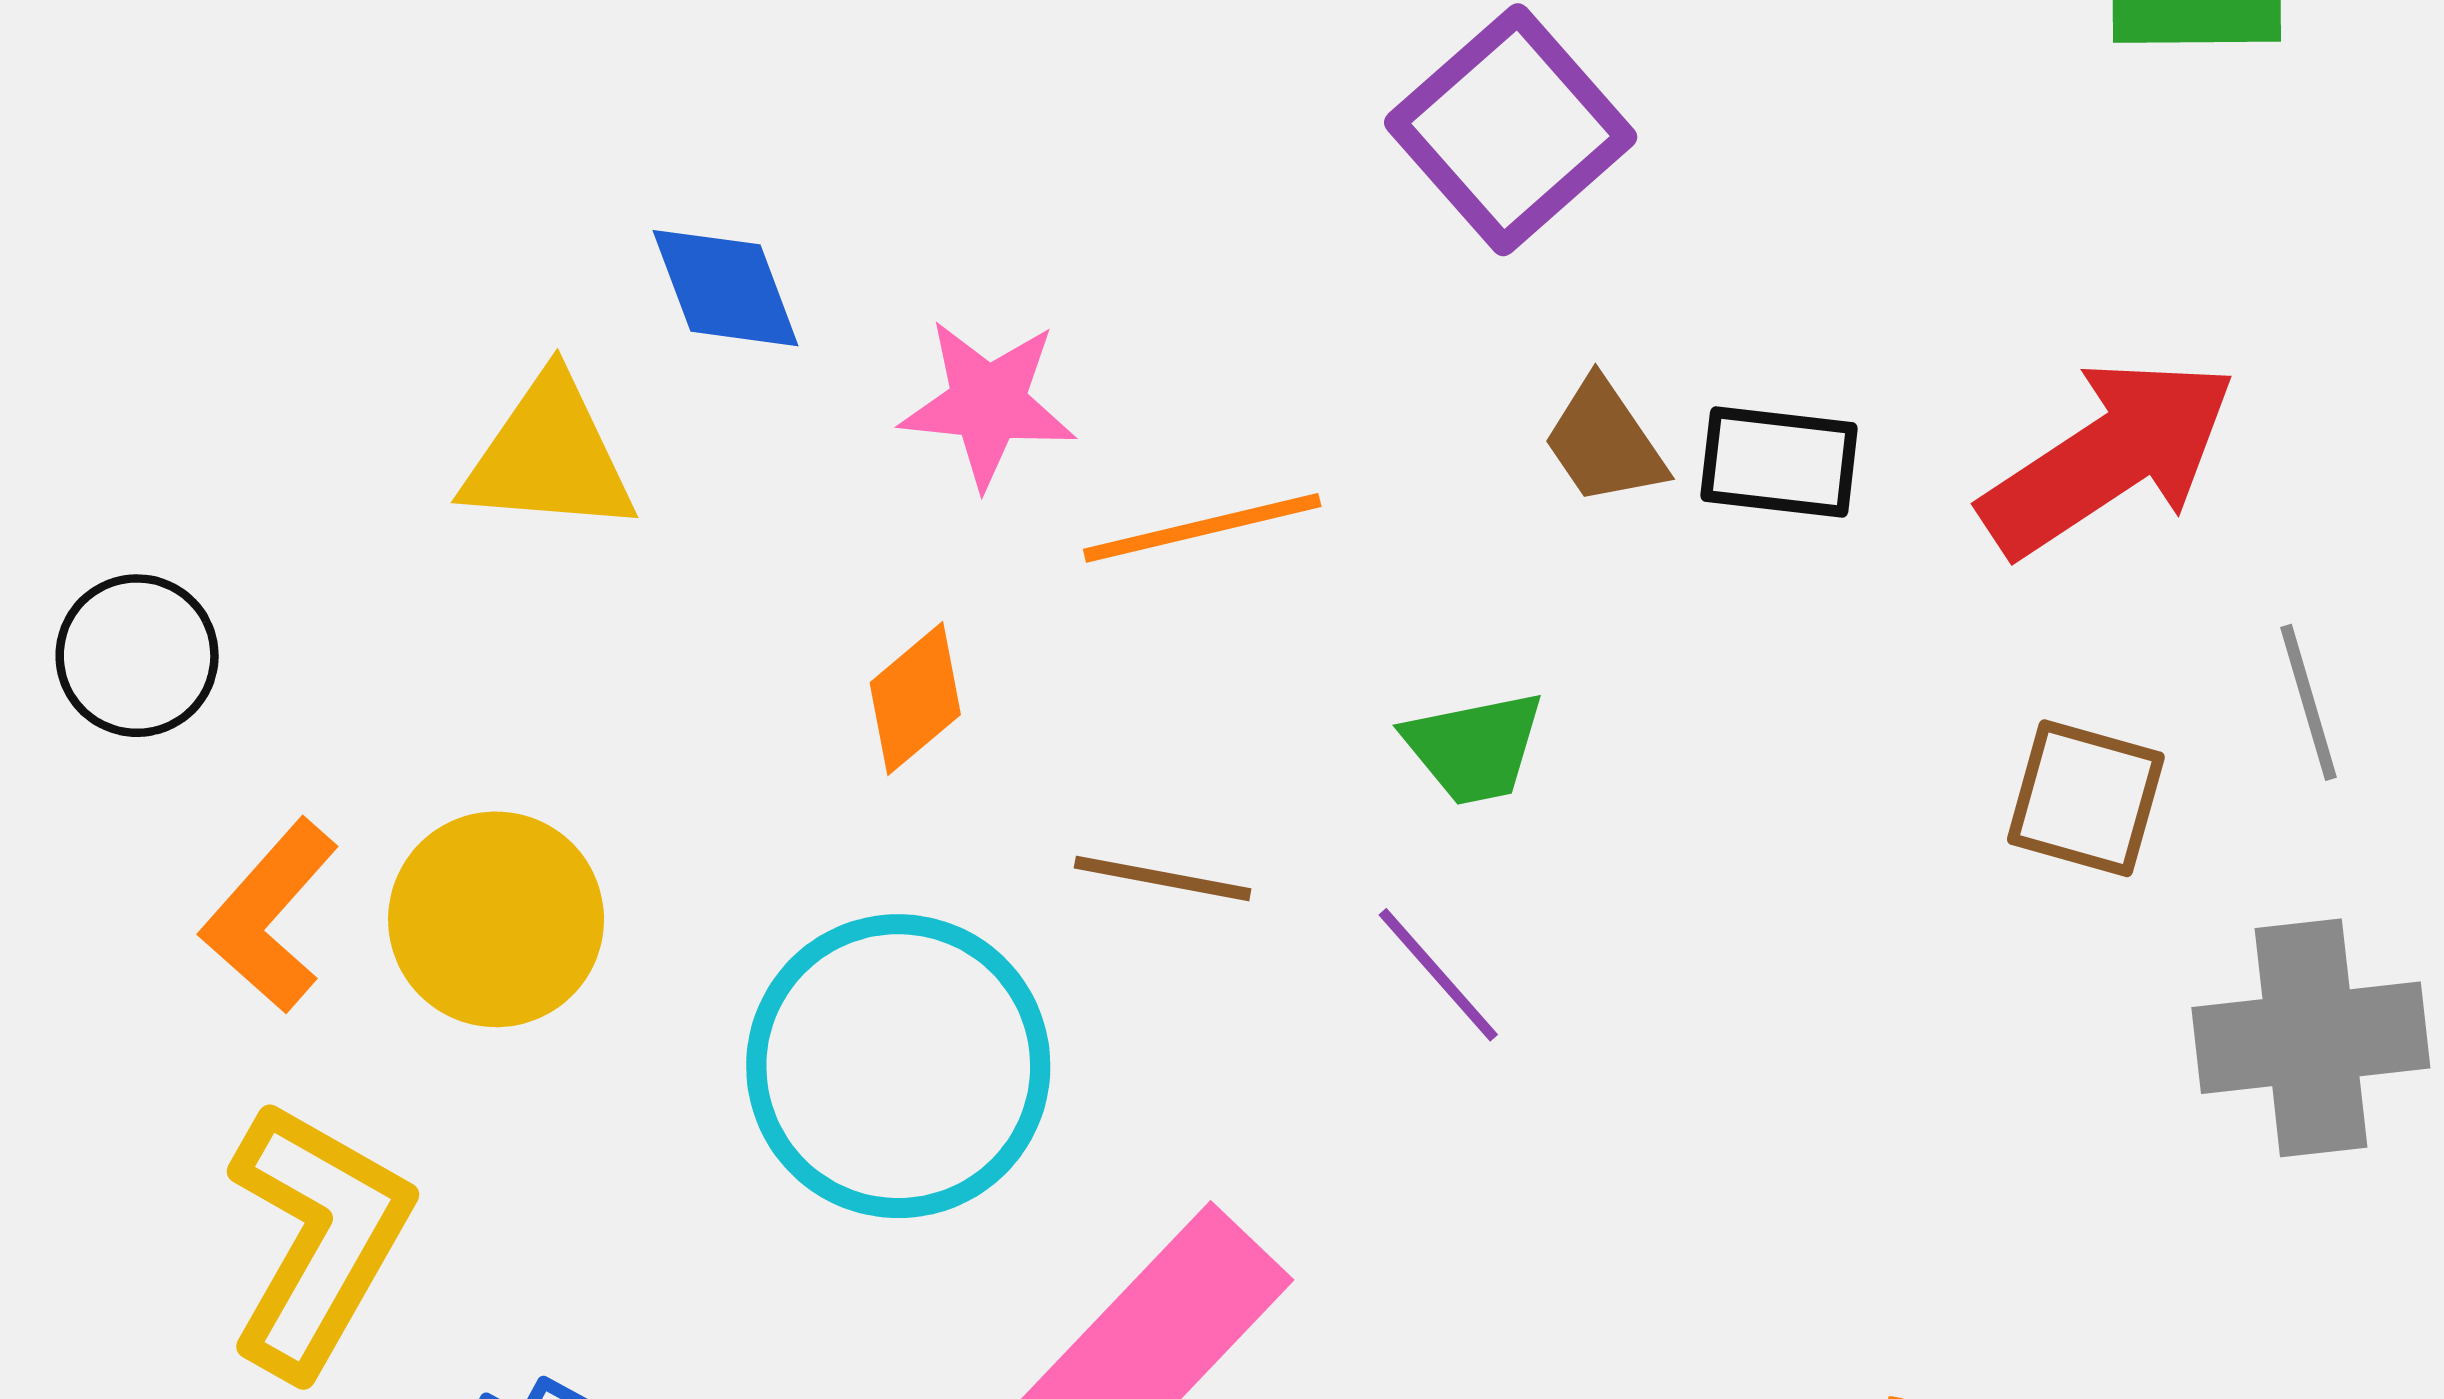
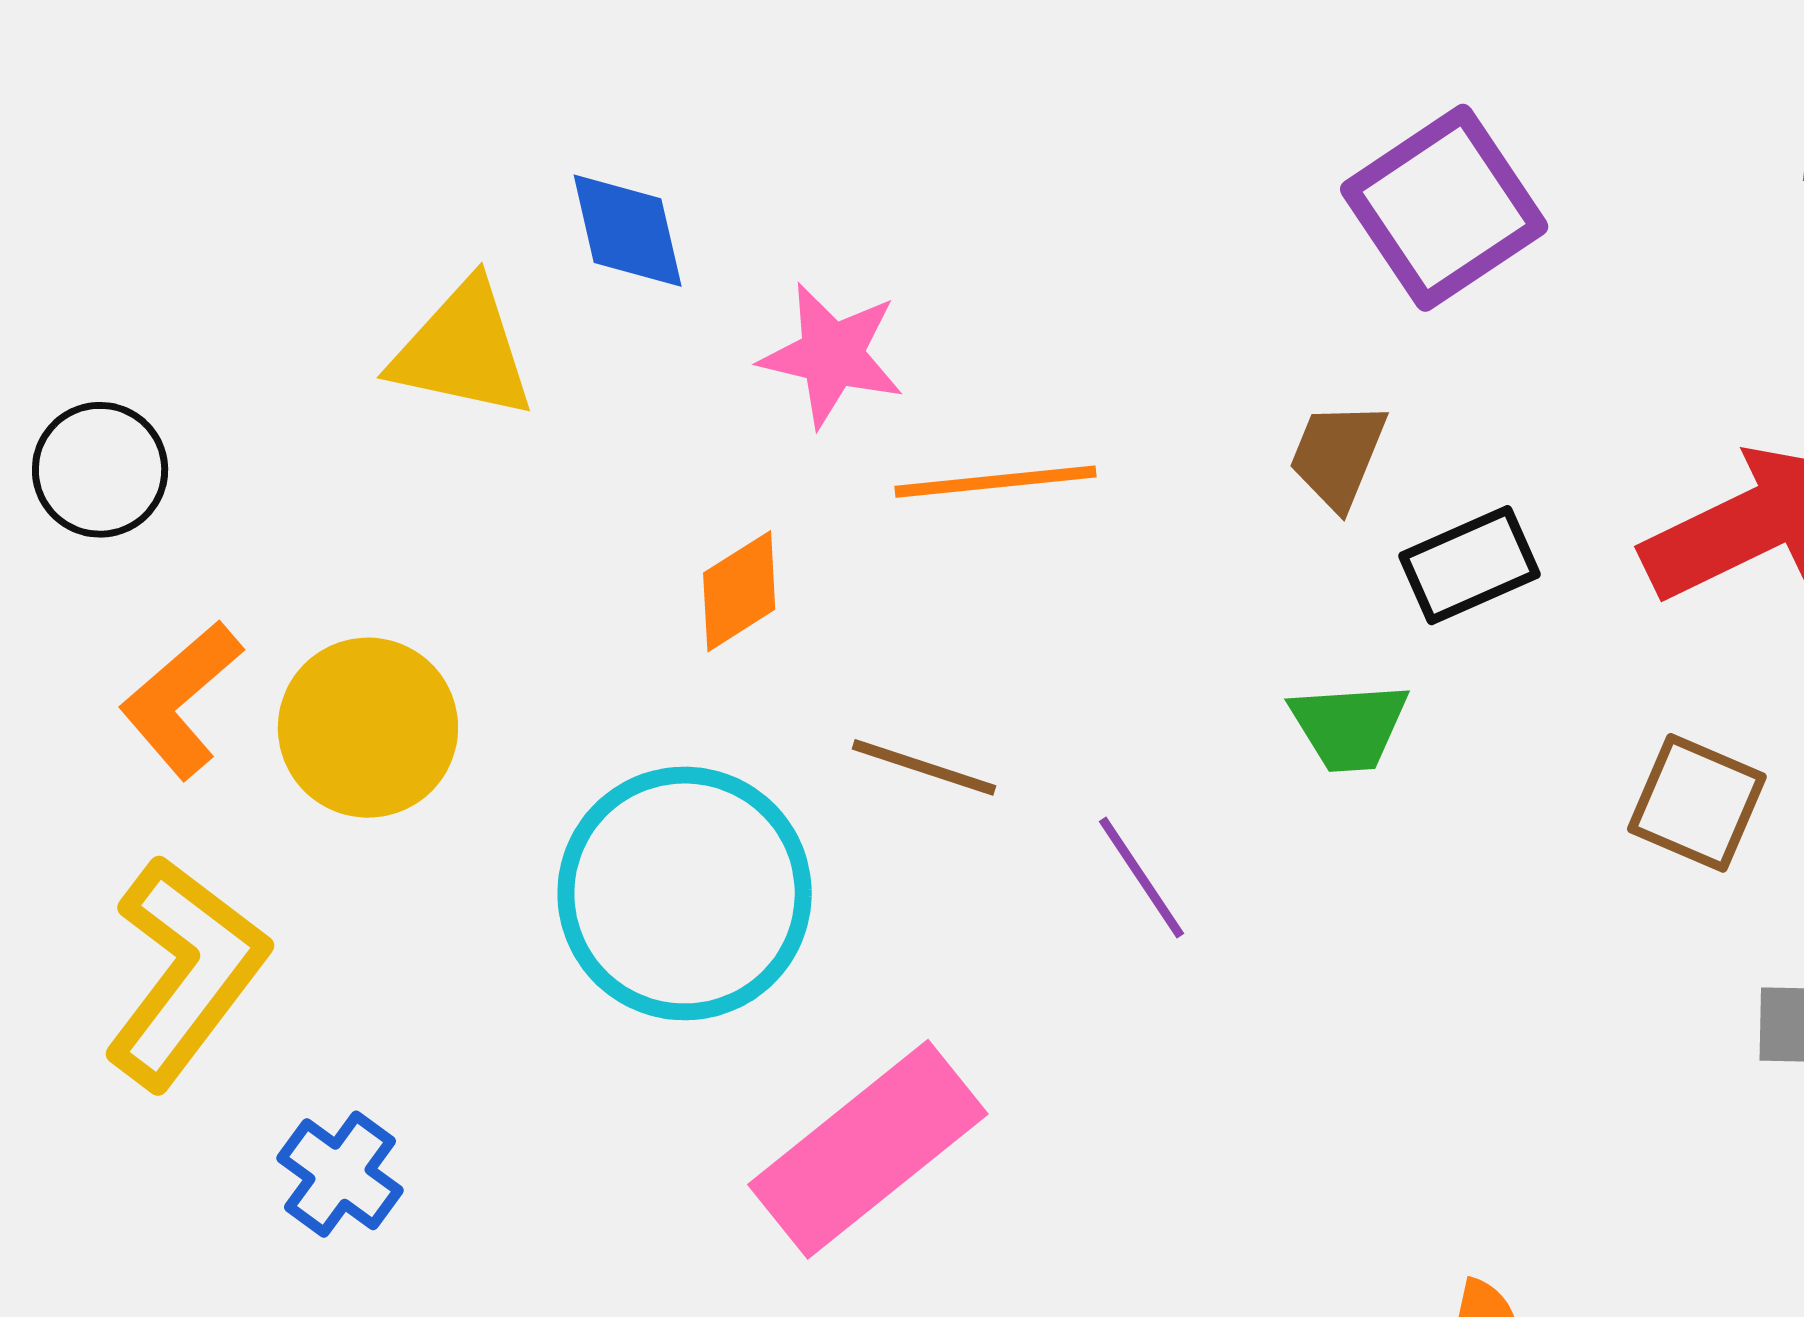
purple square: (1511, 130) -> (1444, 208), moved
brown trapezoid: (1604, 442) -> (1338, 455), turned 49
black rectangle: (1779, 462) -> (1469, 565), moved, turned -38
green trapezoid: (1474, 748) -> (1349, 727), moved

